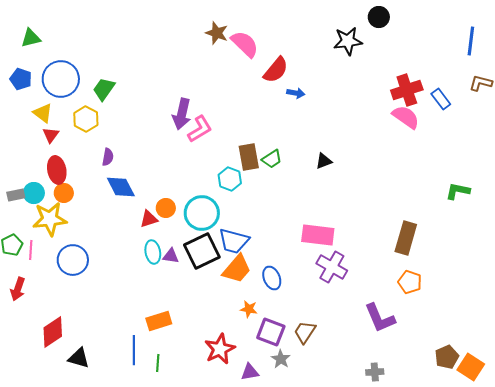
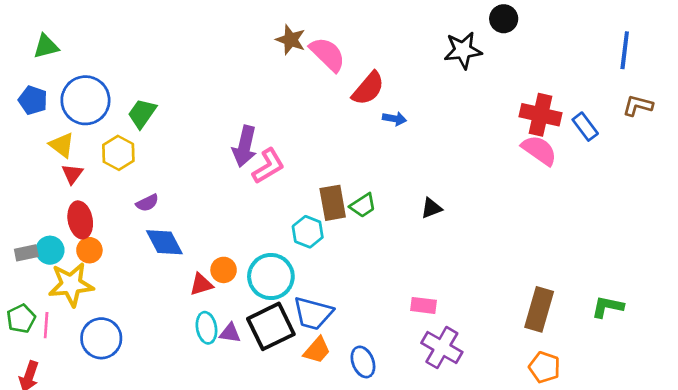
red cross: (407, 90) -> (540, 115), turned 32
purple semicircle: (108, 157) -> (147, 203), turned 54
green L-shape: (458, 191) -> (608, 307), moved
pink rectangle: (318, 235) -> (423, 305), size x0.6
orange trapezoid: (237, 269) -> (317, 350), size x0.7

